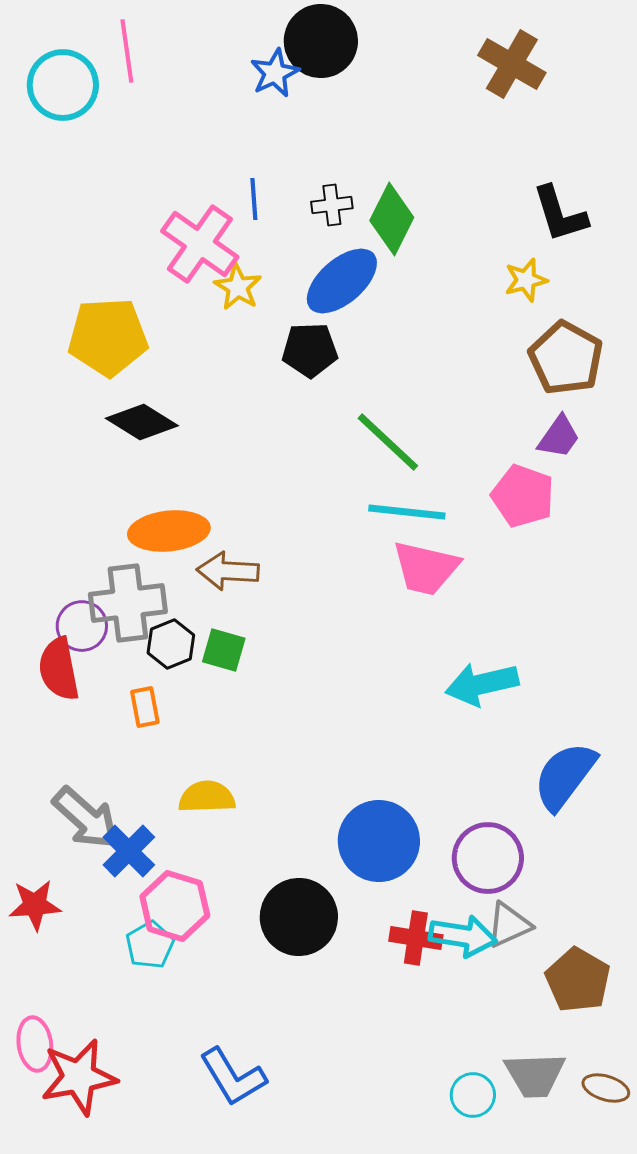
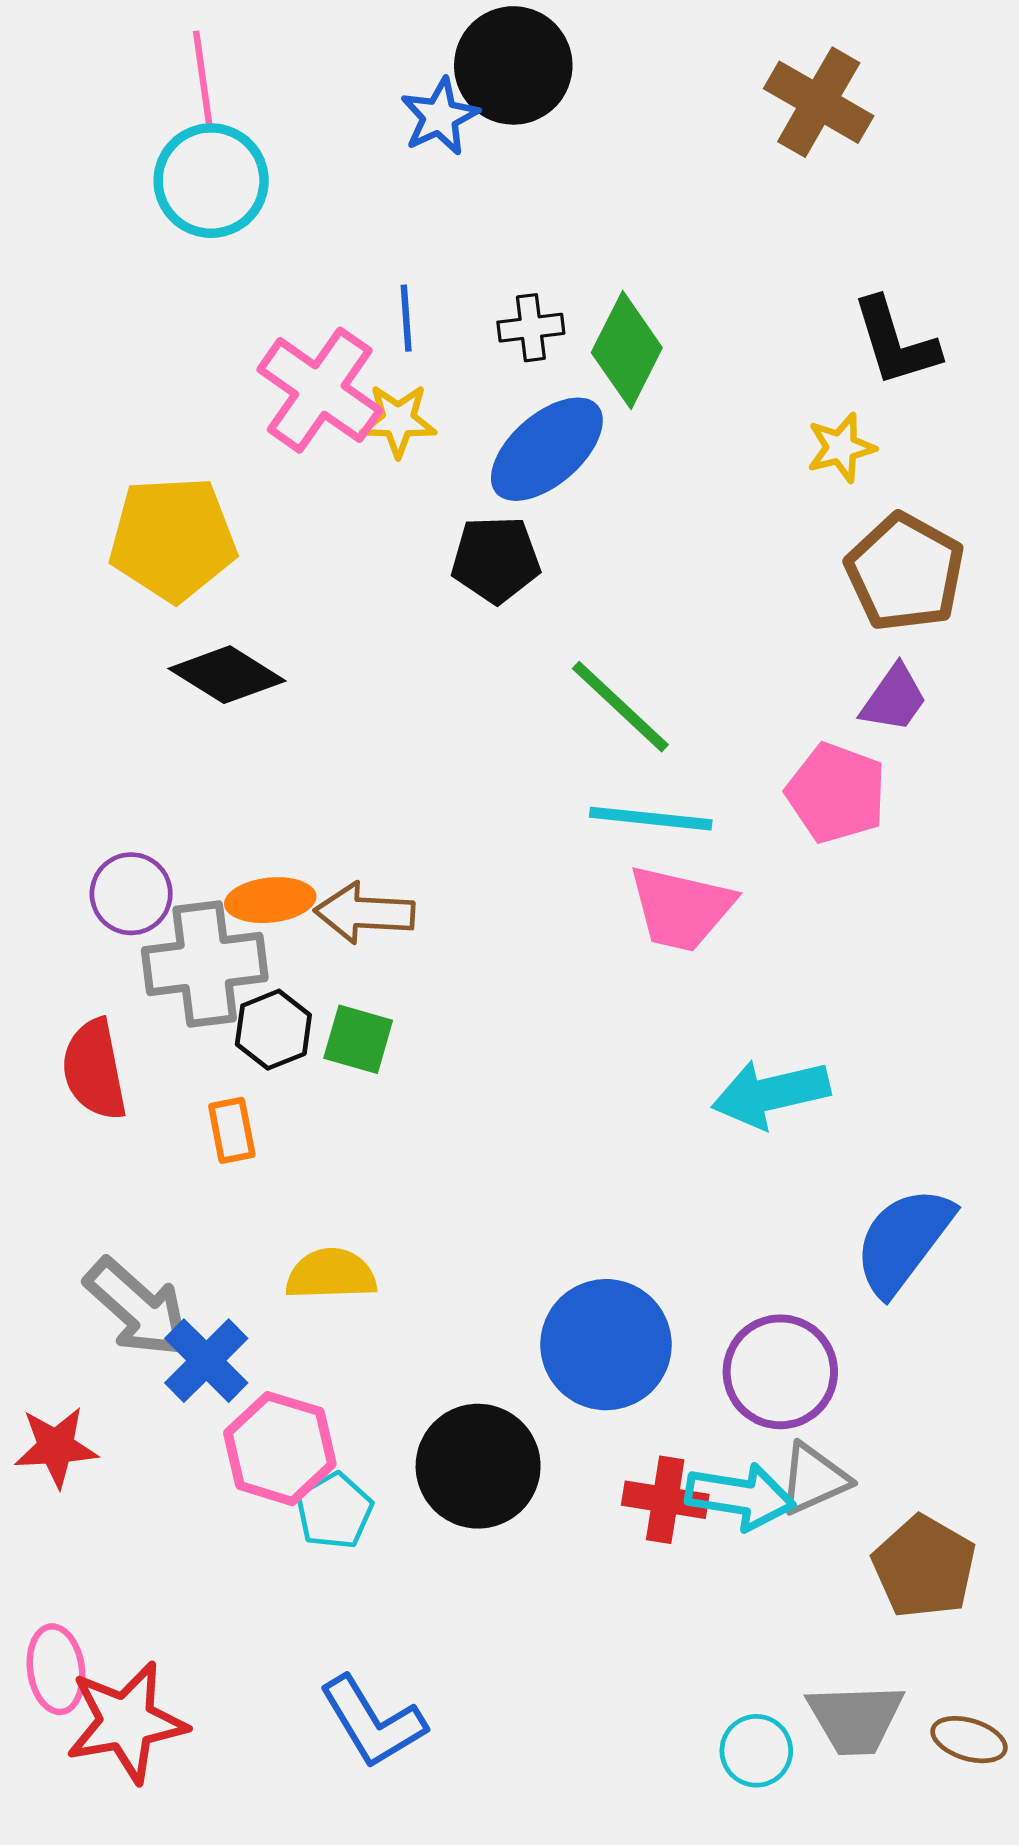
cyan circle: (63, 85) -> (211, 181), moved
yellow star: (238, 287) -> (398, 420), moved, turned -30
orange ellipse: (169, 531) -> (270, 900), moved, size x0.7
purple circle: (82, 626) -> (131, 894), moved
cyan pentagon: (150, 945) -> (334, 1511), moved

